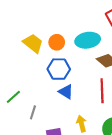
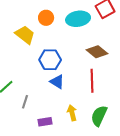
cyan ellipse: (88, 40) -> (78, 19), moved
orange circle: (57, 42) -> (46, 18), moved

